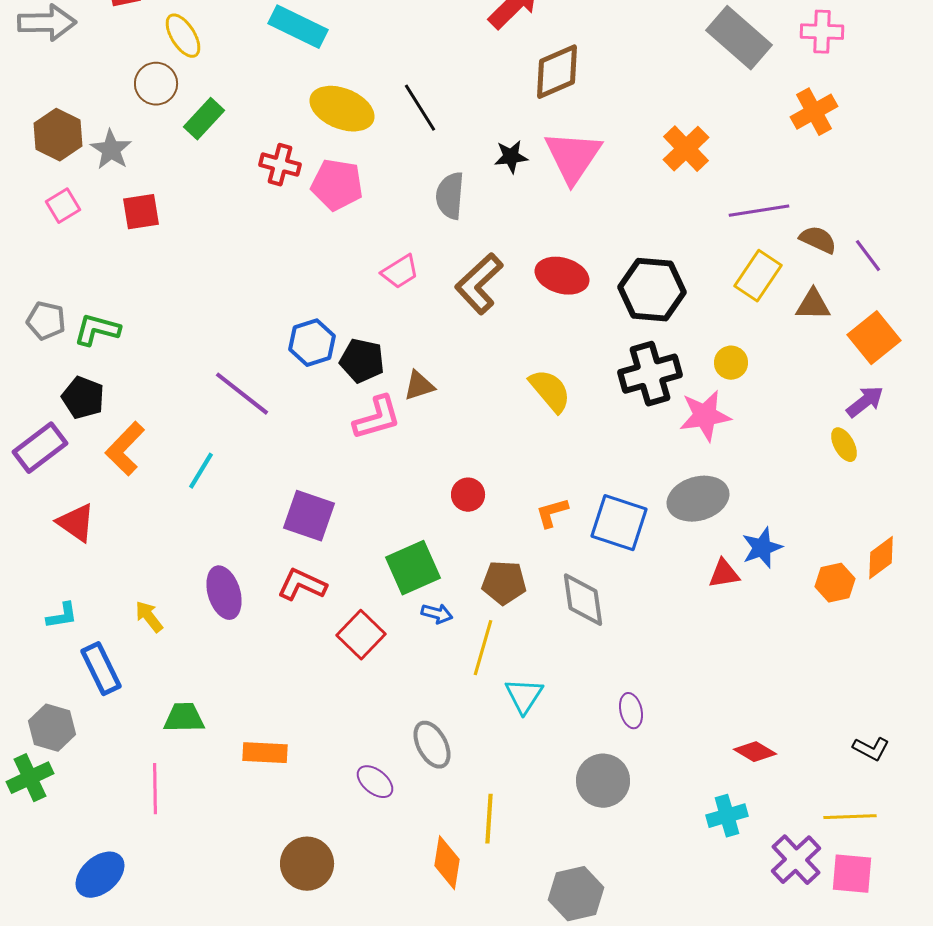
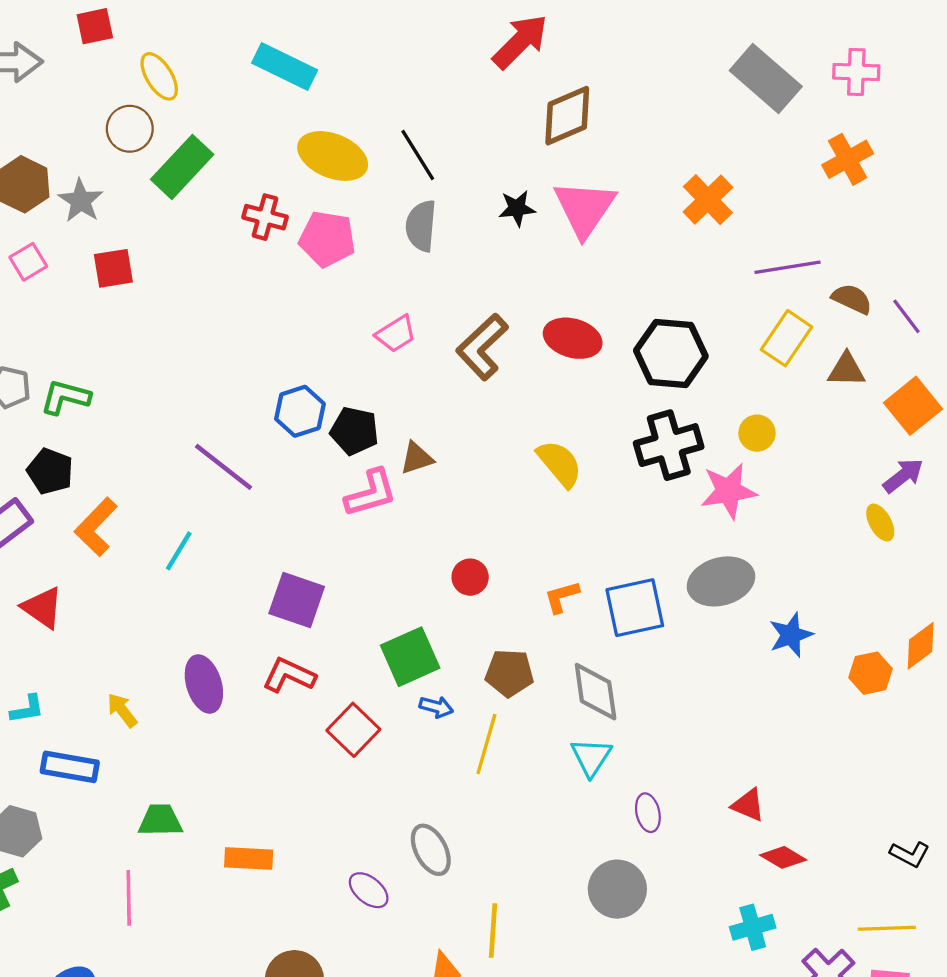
green rectangle: (204, 119) -> (182, 167), size x1.4
gray semicircle: (450, 196) -> (421, 226), moved
blue square: (619, 523) -> (635, 608), turned -30
red triangle: (724, 574) -> (748, 805), moved, turned 32
blue rectangle: (101, 669) -> (70, 767), turned -54
cyan triangle: (524, 696) -> (591, 757), moved

